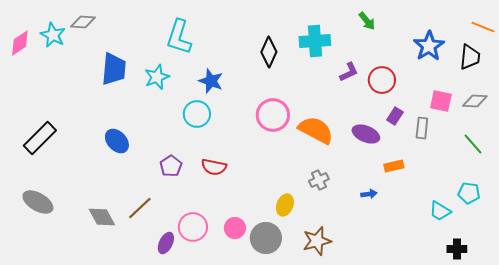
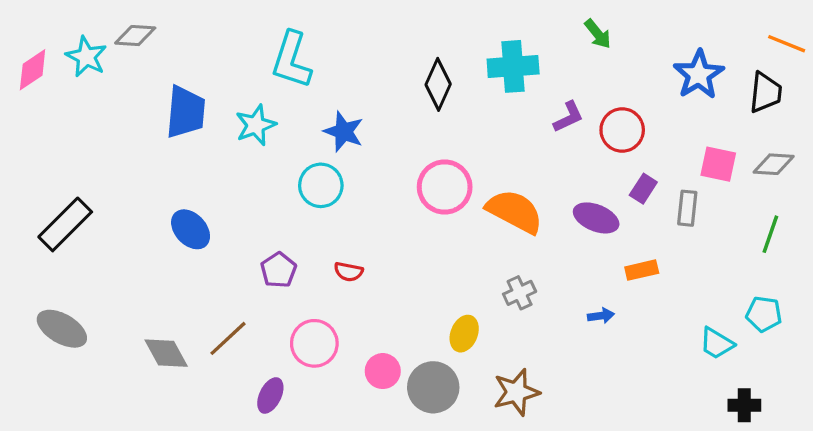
green line: (473, 144) -> (770, 234), turned 60
red semicircle: (214, 167) -> (349, 272), size x0.7
pink circle: (193, 227) -> (314, 343), moved

